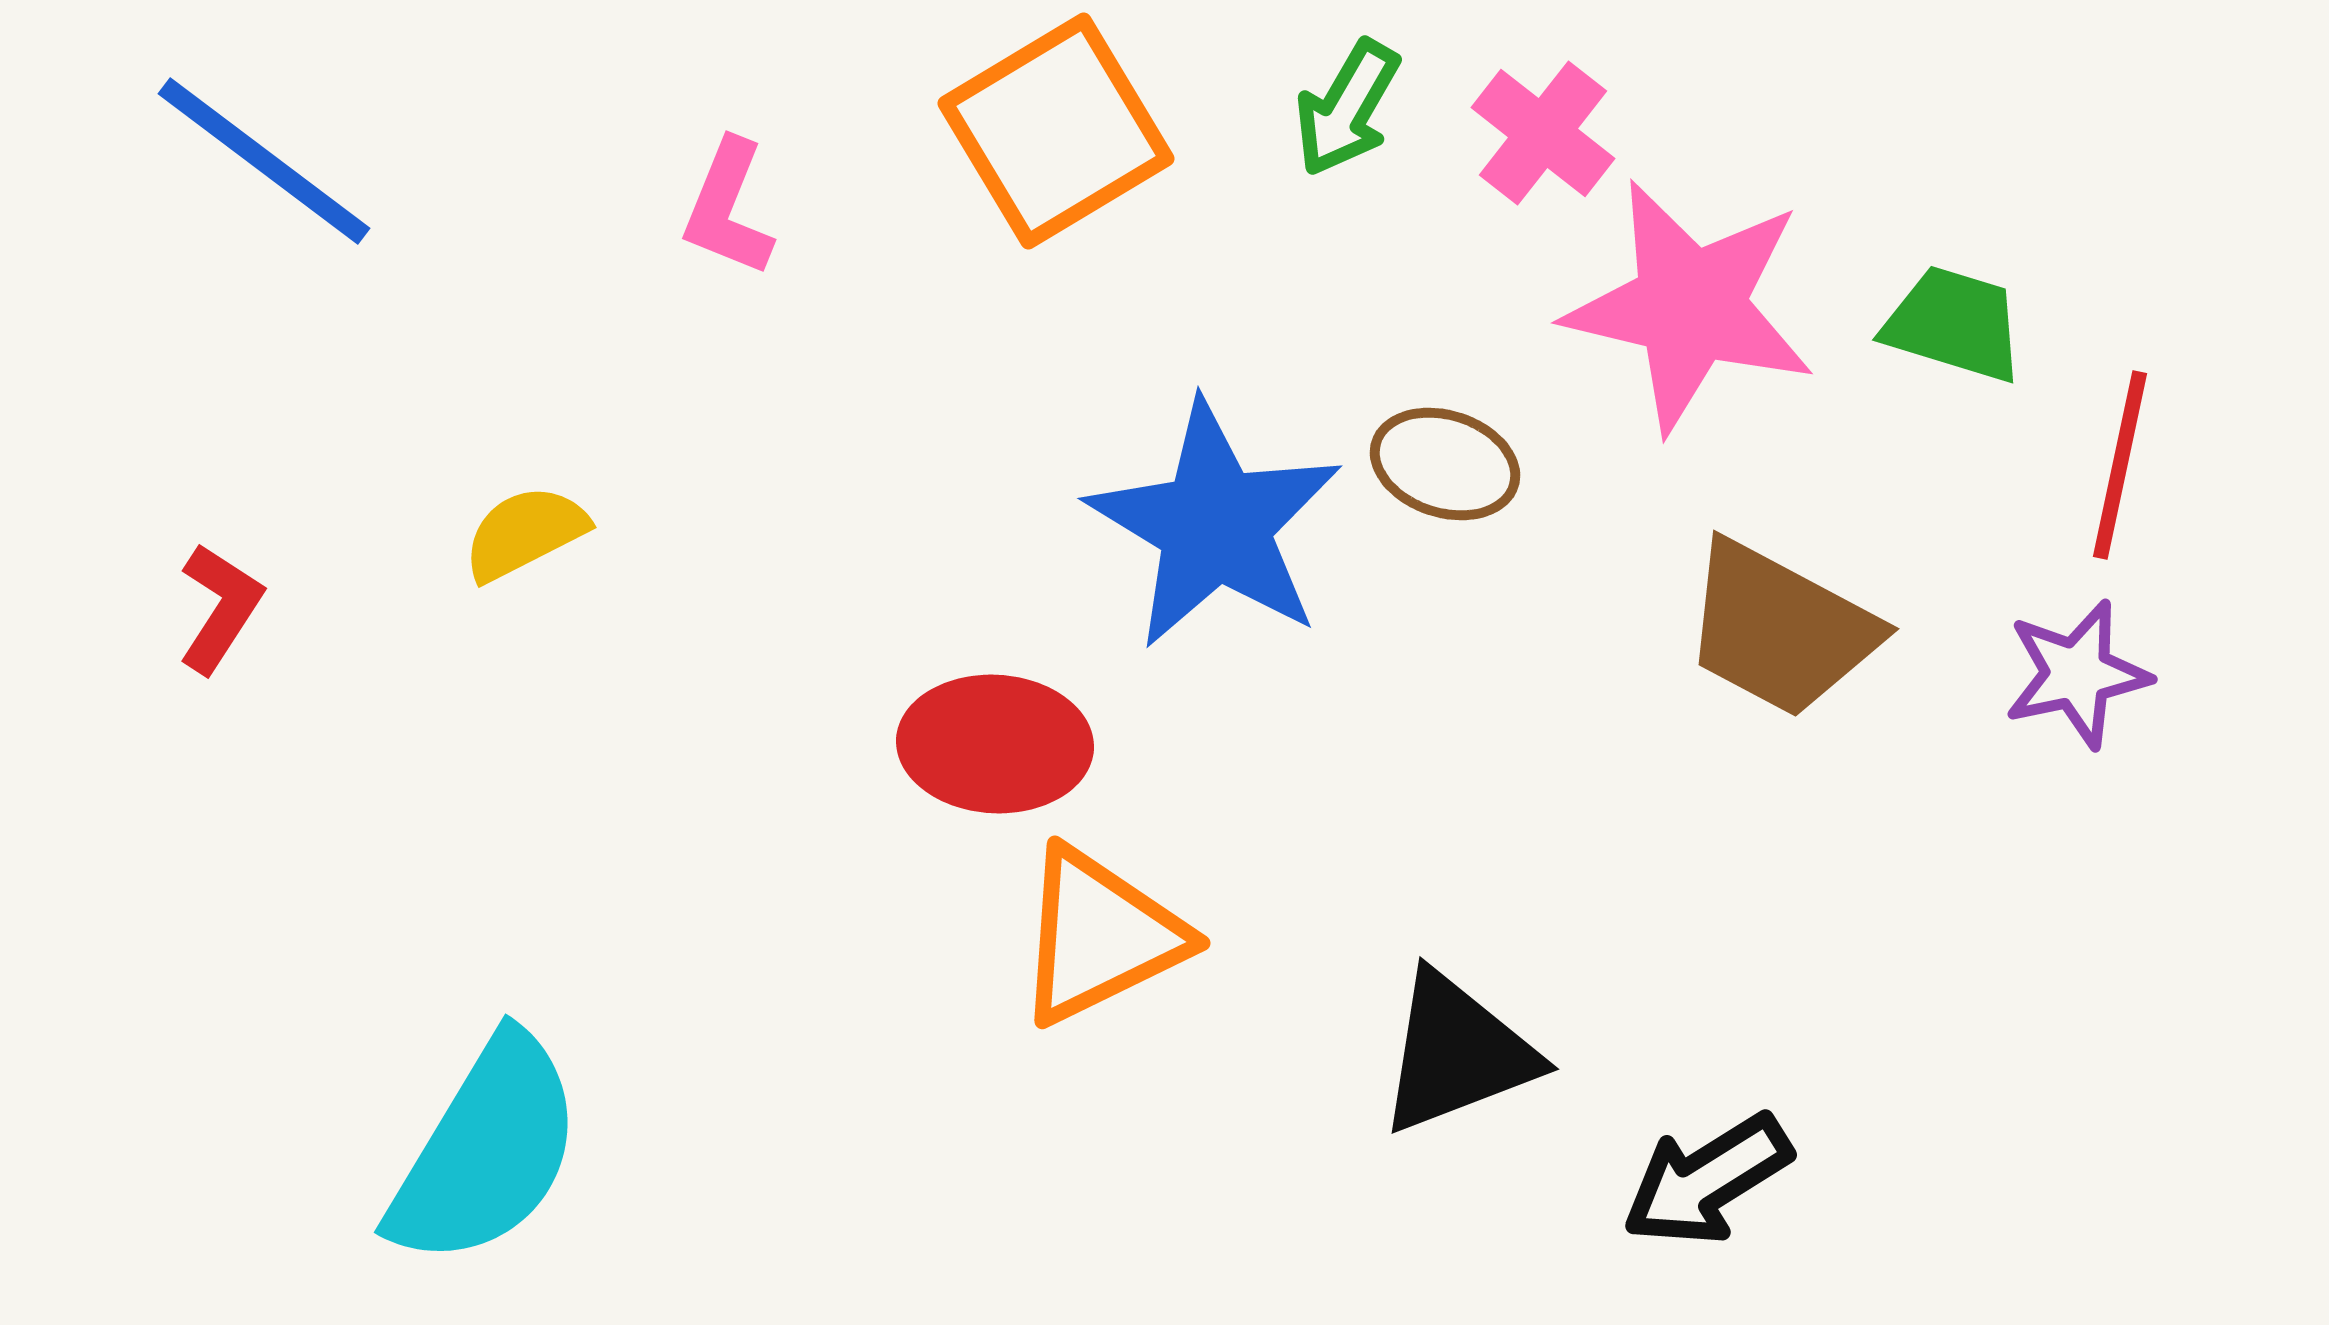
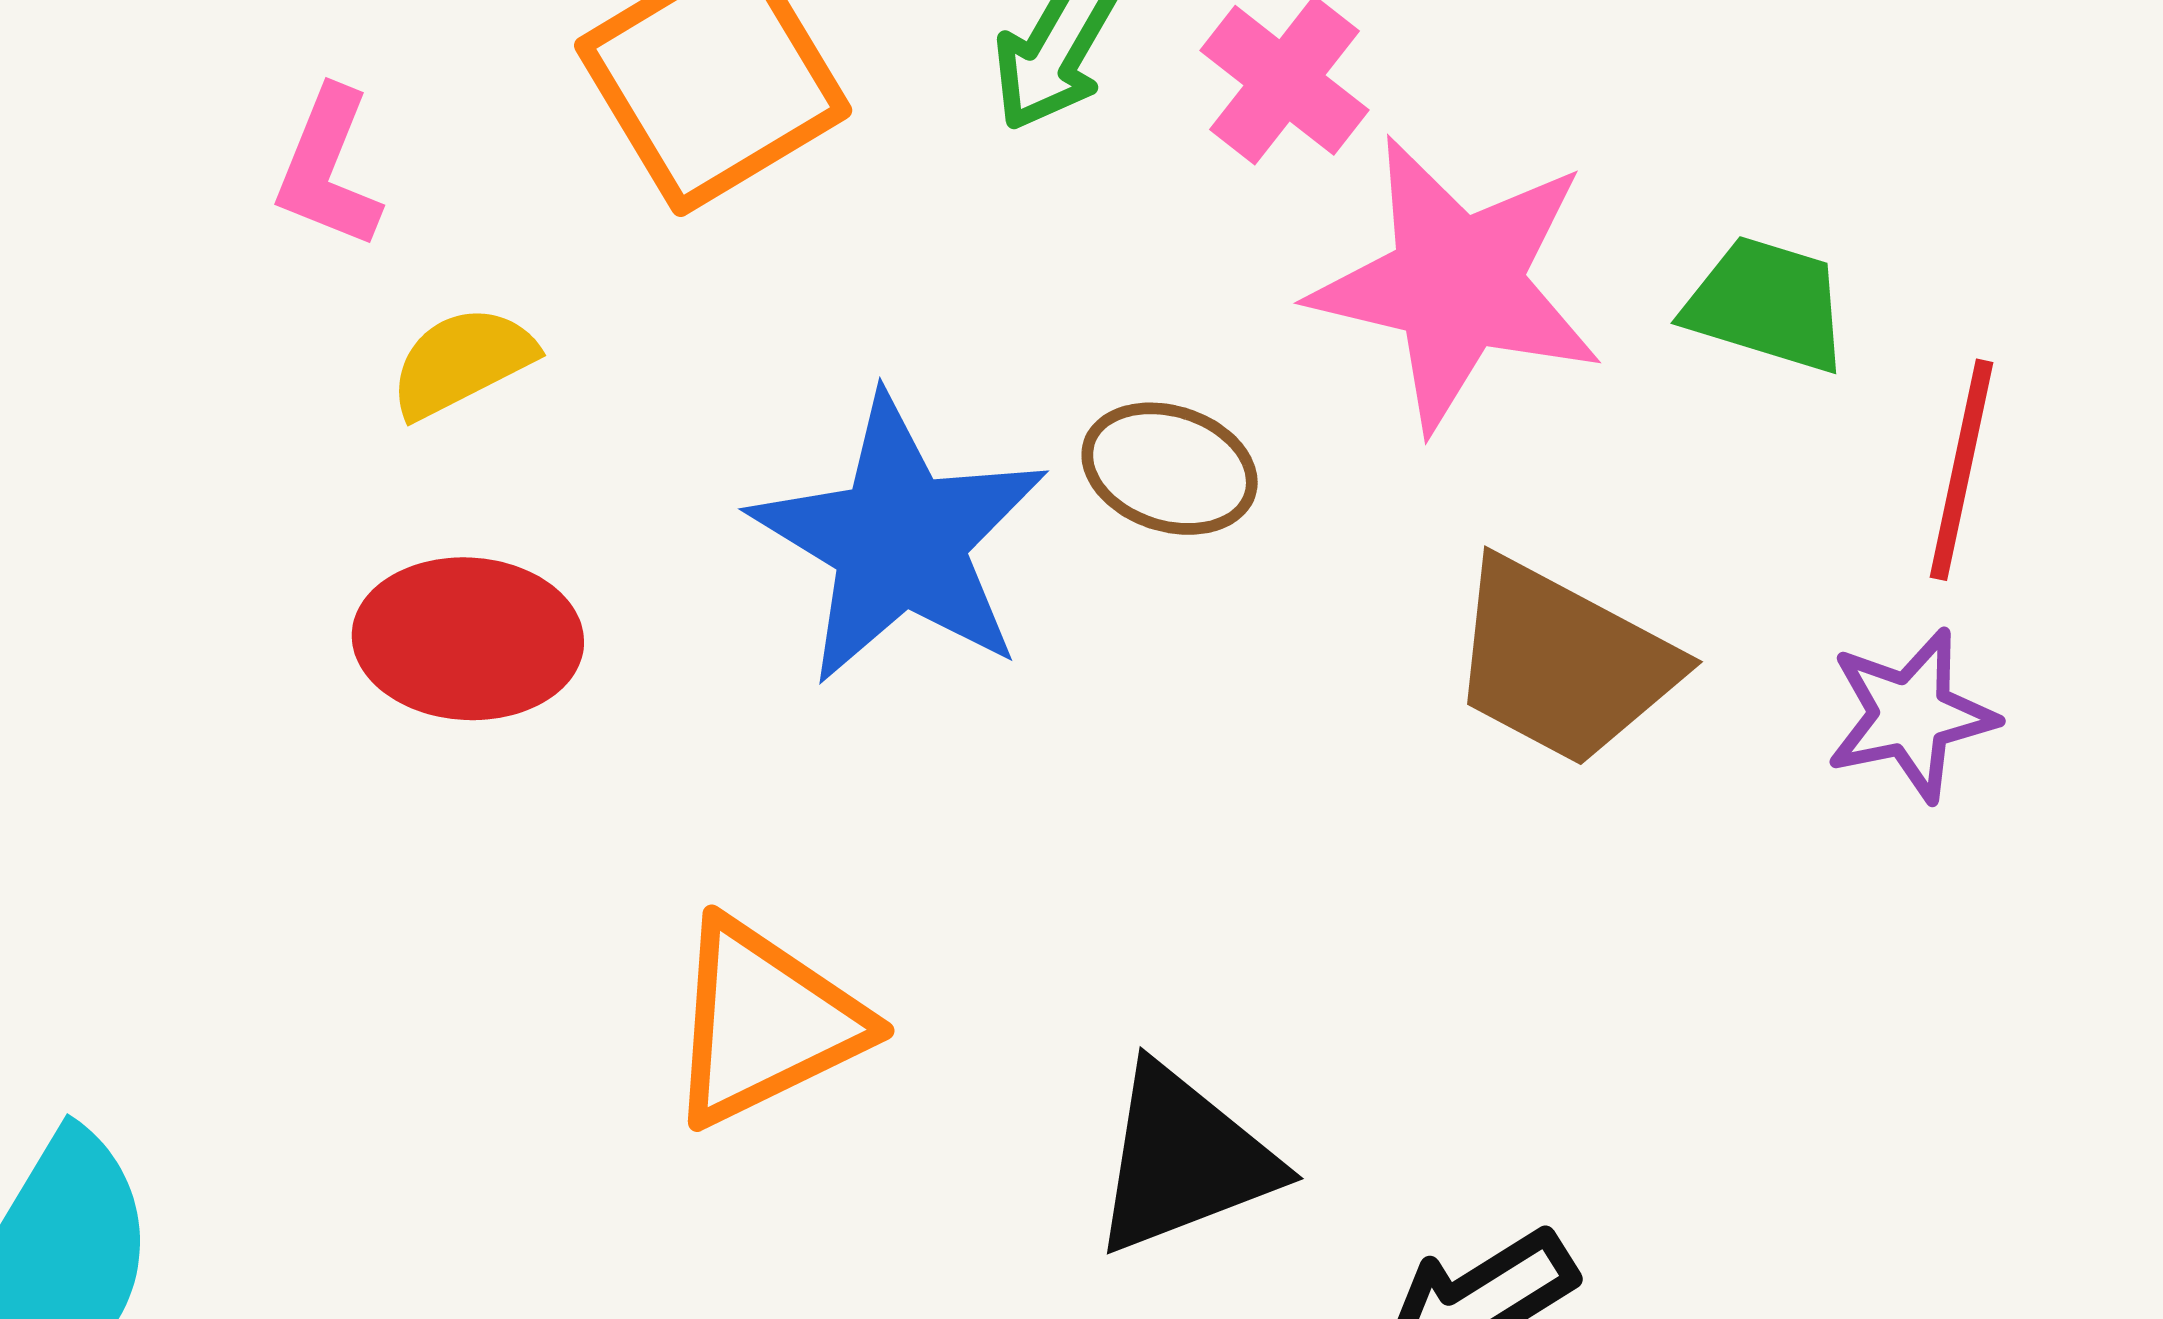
yellow semicircle: (525, 533) -> (462, 362), moved
red ellipse: (995, 744) -> (468, 639), moved

